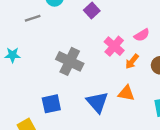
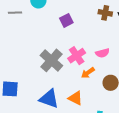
gray cross: (70, 61) -> (51, 60), moved
blue triangle: (97, 102) -> (49, 99), turned -45

